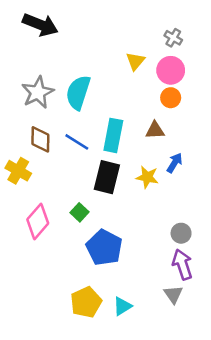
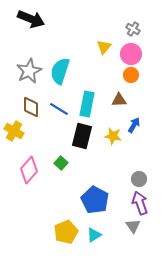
blue pentagon: (104, 248) -> (95, 200), moved

